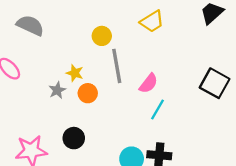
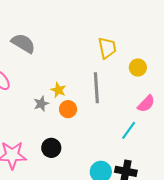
yellow trapezoid: (152, 21) -> (107, 48), moved, turned -75
yellow circle: (102, 36) -> (138, 68), moved
pink semicircle: (148, 83) -> (146, 104), moved

